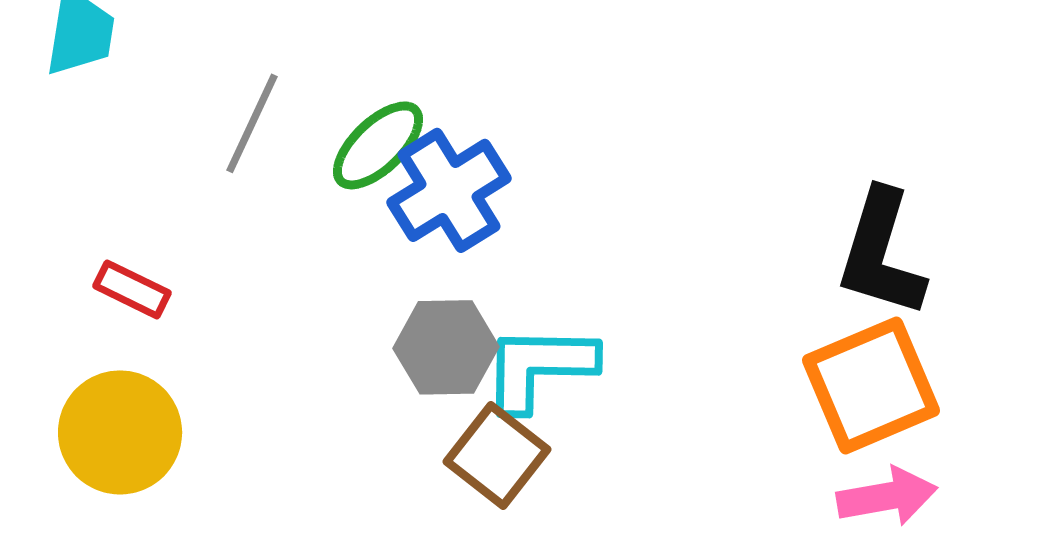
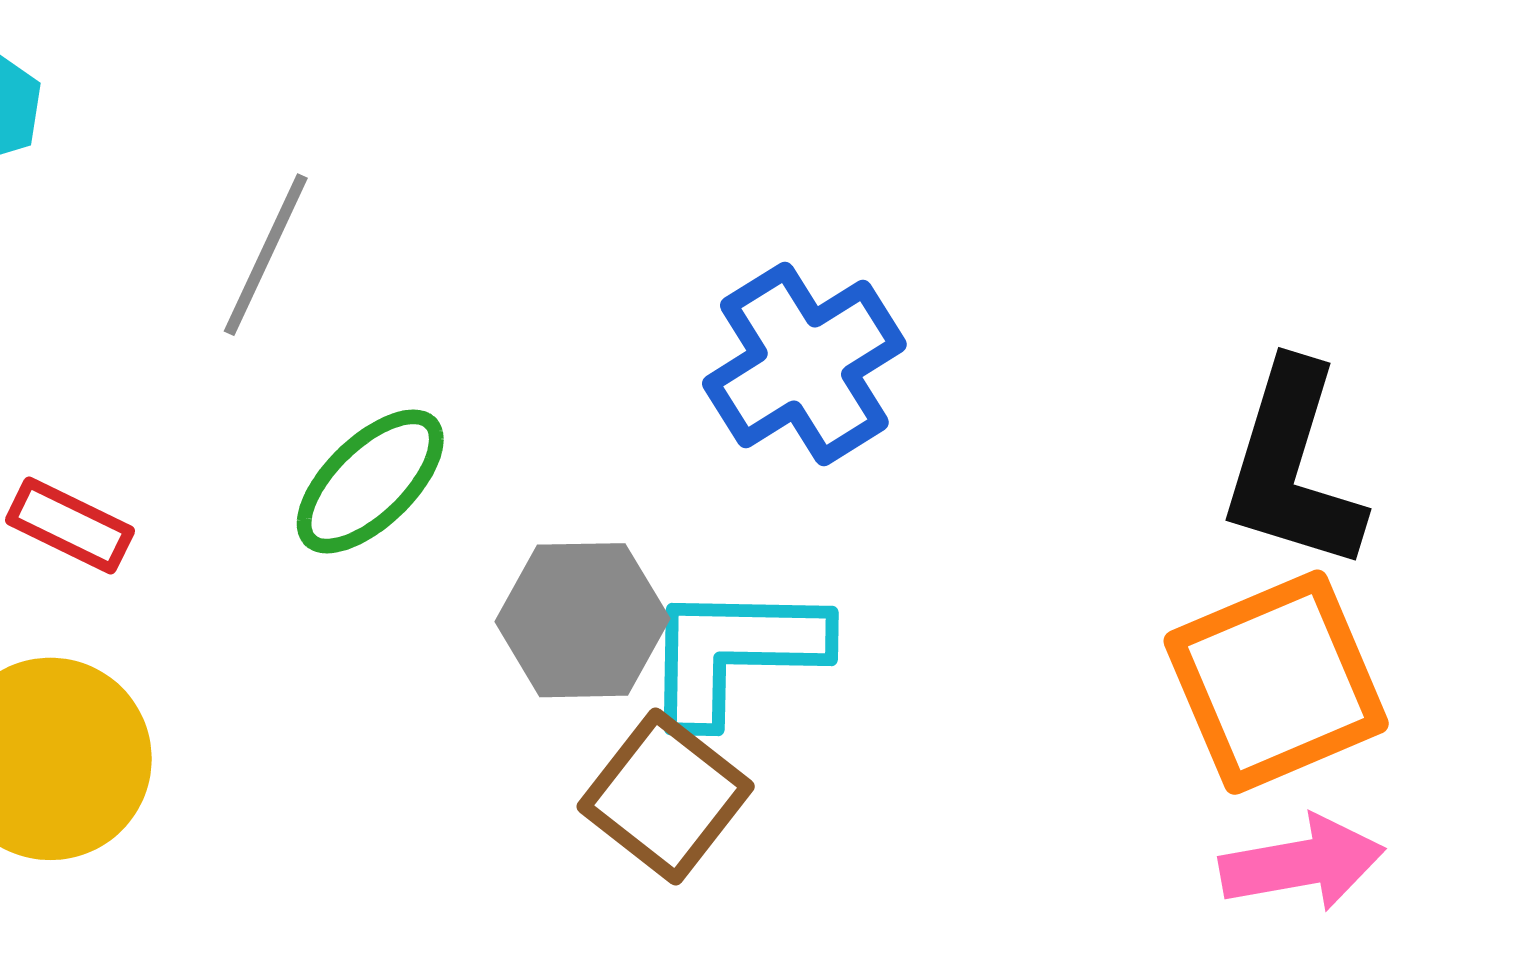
green ellipse: (378, 145) -> (370, 481), moved
blue cross: (449, 190) -> (804, 364), moved

